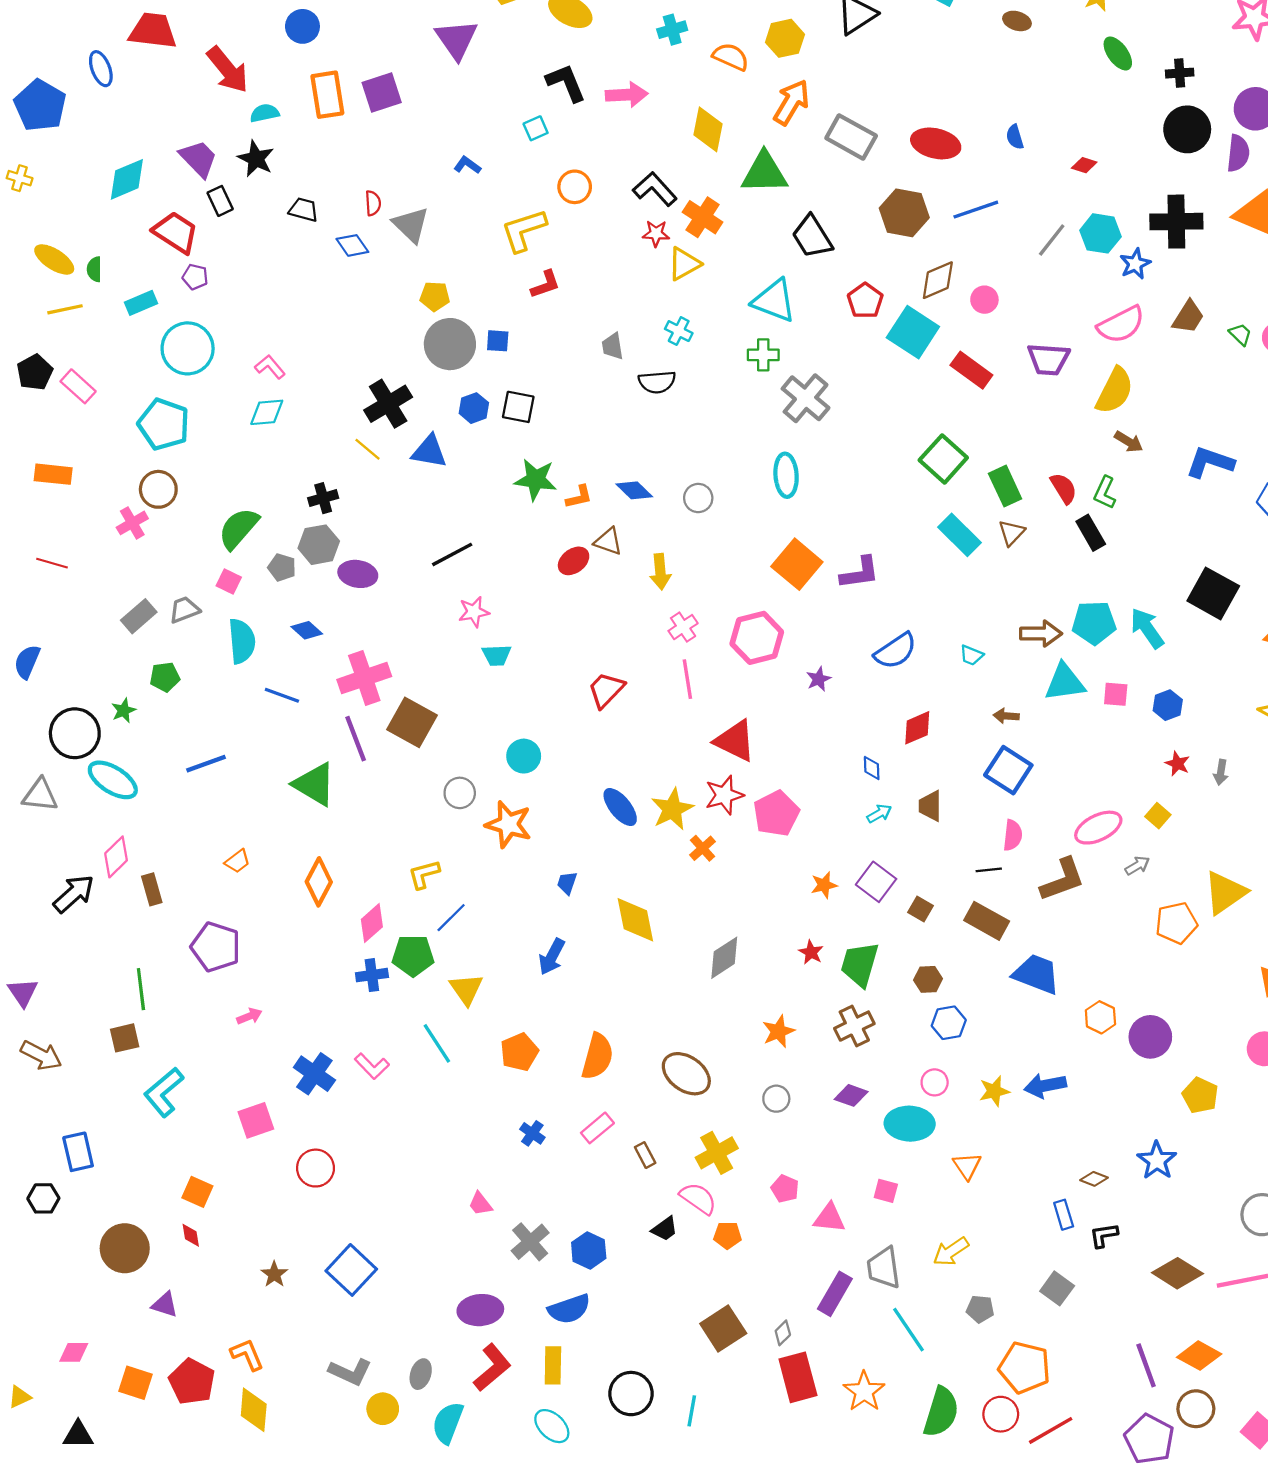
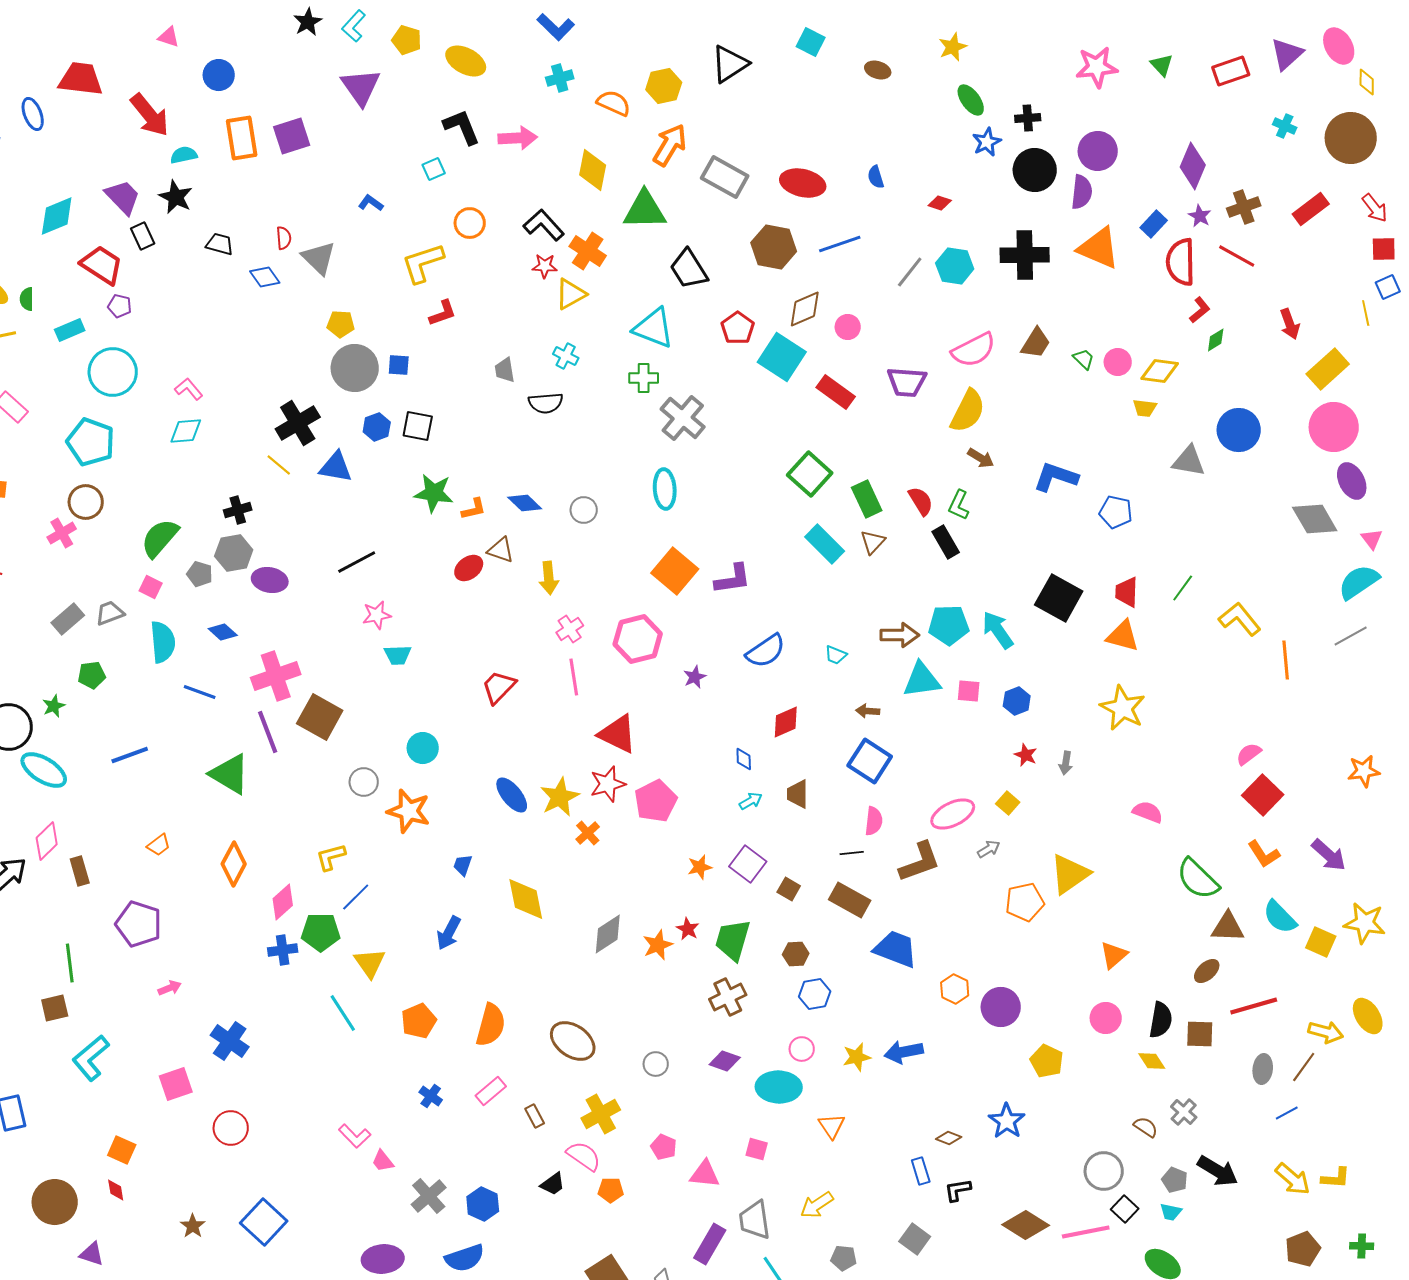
blue star: (1135, 264) -> (987, 142), moved
orange star: (778, 1031) -> (658, 945), moved
pink L-shape: (372, 1066) -> (355, 1136), moved

